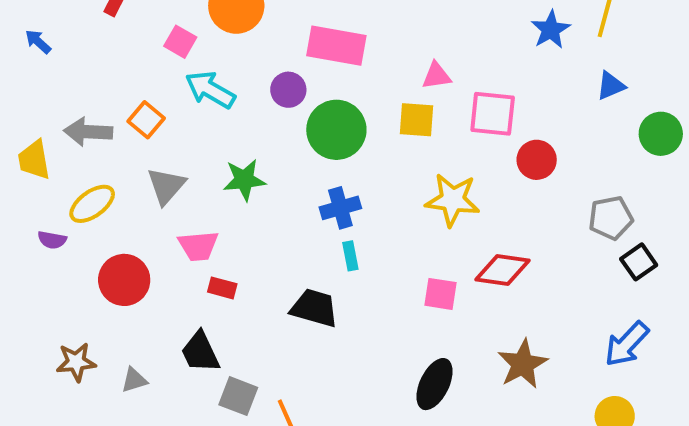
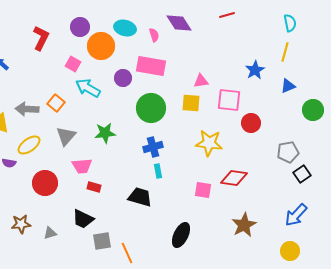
blue star: (551, 30) -> (255, 70), moved
purple circle: (288, 90) -> (123, 78), moved
black trapezoid: (200, 352) -> (83, 219), turned -40
black ellipse: (435, 384) -> (181, 235), moved
gray square: (238, 396) -> (102, 241), turned -30

